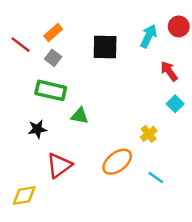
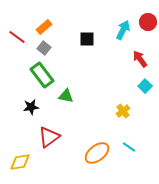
black square: (105, 47) -> (87, 39), size x0.7
green rectangle: (51, 90) -> (42, 75), turned 40
orange ellipse: (117, 162) -> (97, 153), moved

